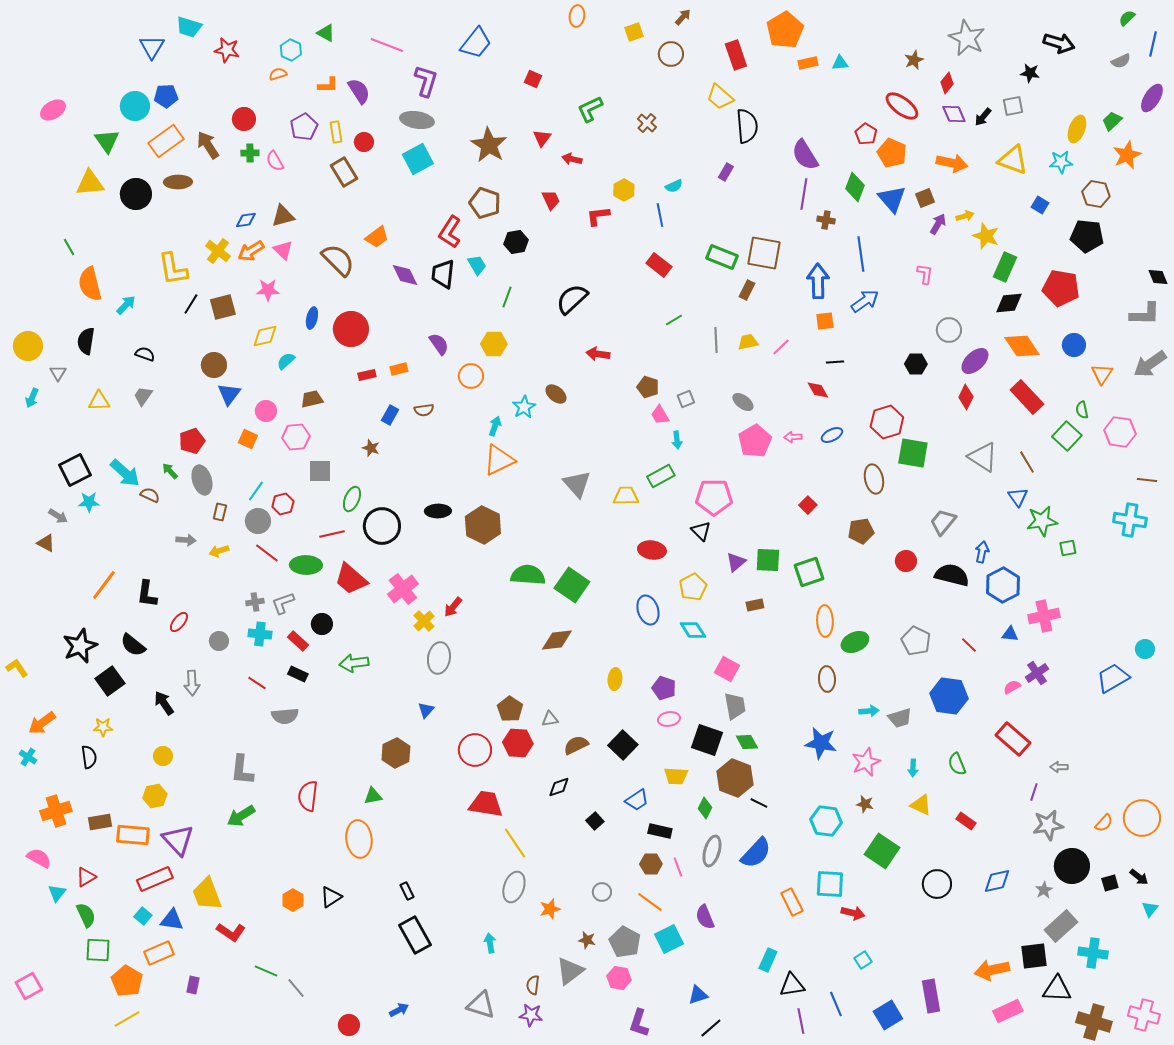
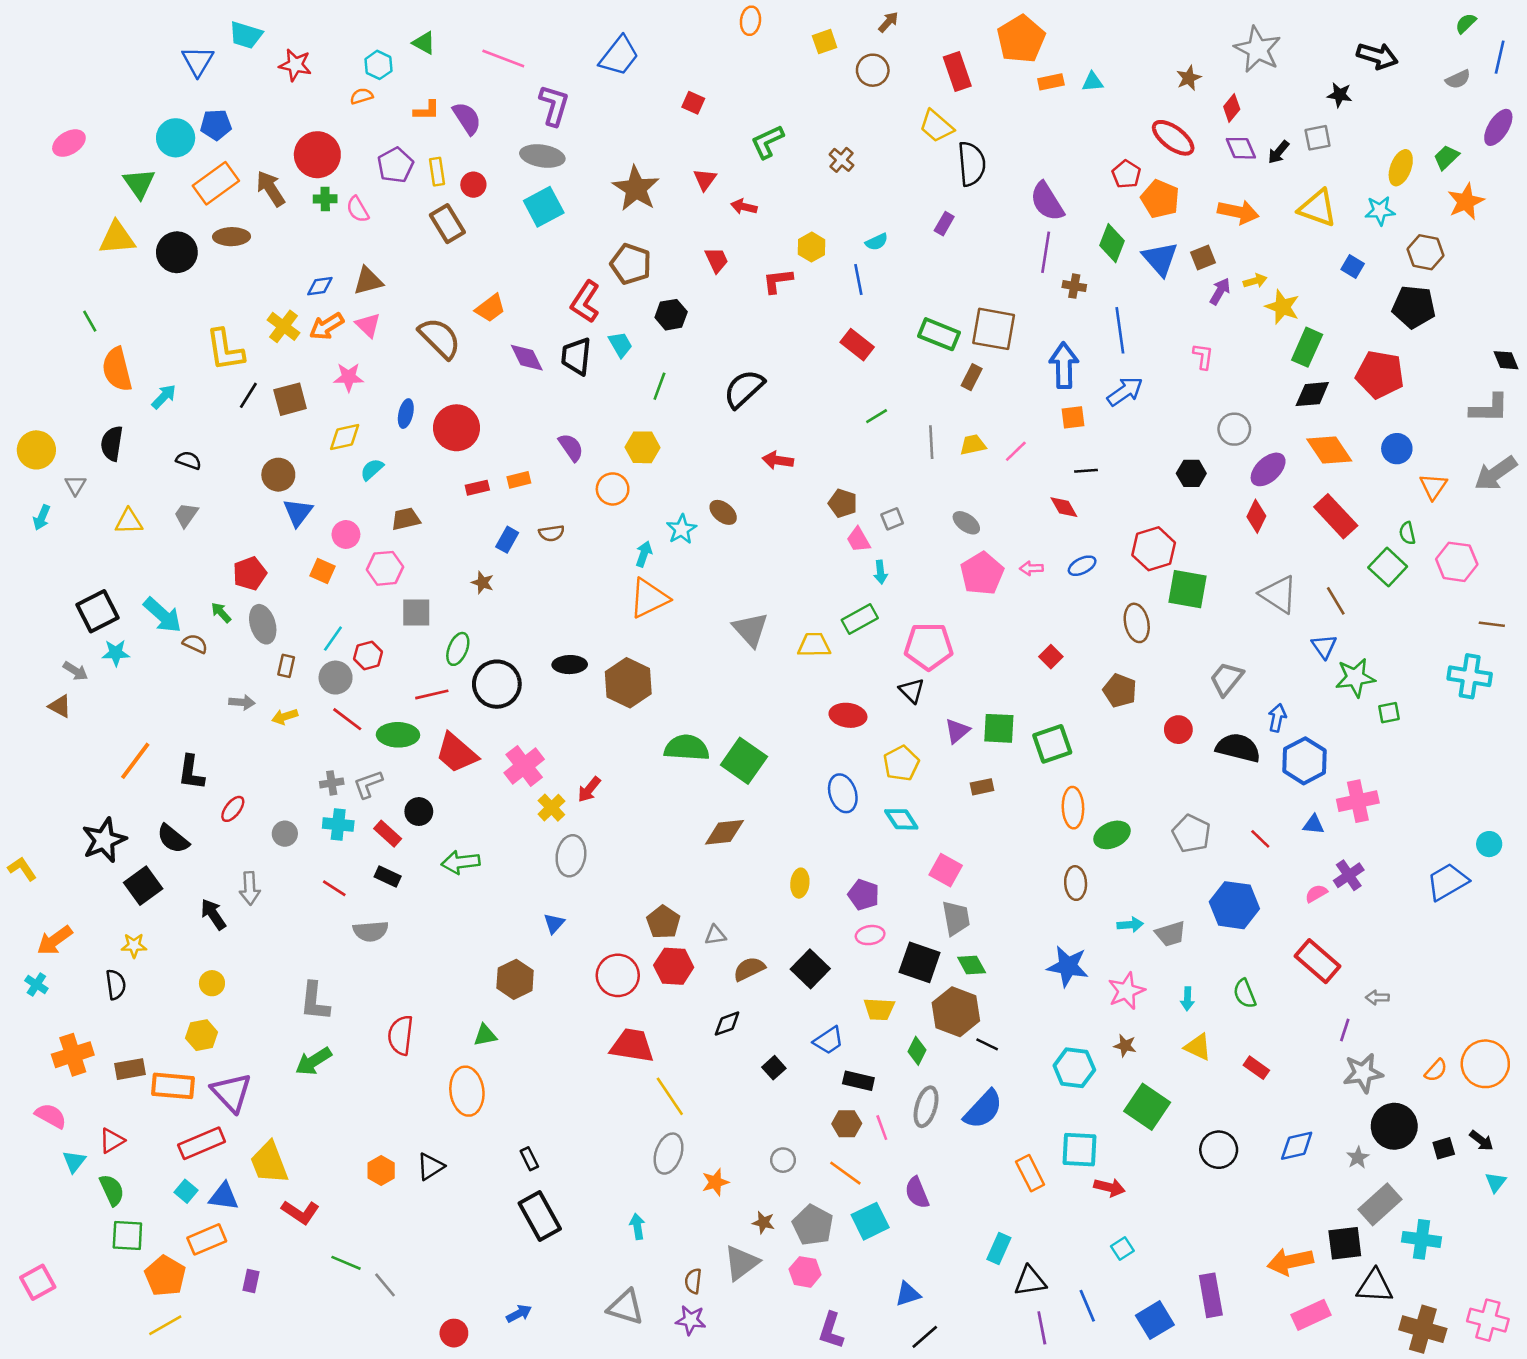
red circle: (244, 119) -> (317, 155), size x1.5
brown pentagon: (861, 531) -> (1120, 691), turned 30

